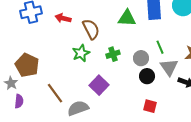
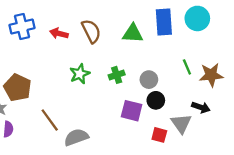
brown semicircle: (91, 29) -> (91, 31), moved
green line: (160, 47) -> (187, 67), moved
gray triangle: (169, 67) -> (181, 123), moved
purple square: (99, 85) -> (132, 111), moved, turned -30

